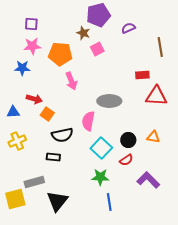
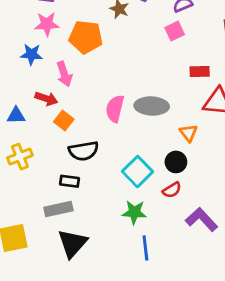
pink square: (97, 49) -> (175, 31), moved
pink arrow: (71, 81) -> (64, 74), moved
pink semicircle: (88, 121) -> (115, 109), moved
orange triangle: (153, 137) -> (188, 133), moved, turned 40
gray rectangle: (34, 182) -> (58, 209), moved

